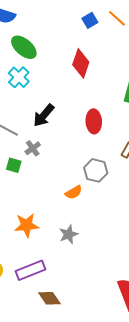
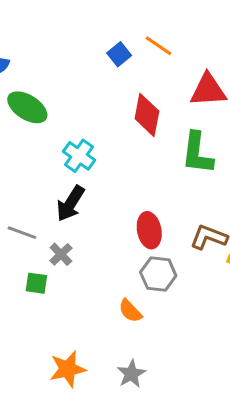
red diamond: (81, 63) -> (147, 115), moved
cyan cross: (19, 77) -> (79, 156), moved
red ellipse: (94, 121) -> (149, 230), moved
orange semicircle: (74, 192) -> (130, 311), turned 84

